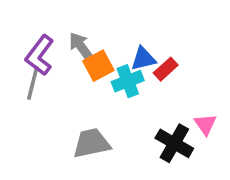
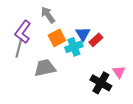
gray arrow: (81, 47) -> (48, 15), moved
blue triangle: (143, 59) -> (83, 34), turned -49
gray trapezoid: (91, 143) -> (45, 68), moved

